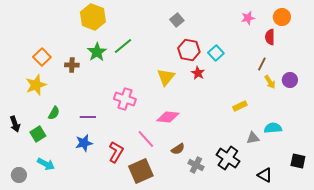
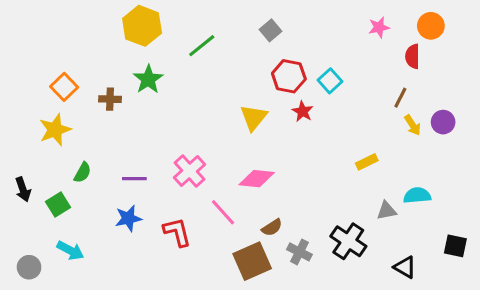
green line: (123, 46) -> (202, 46), moved
pink cross: (125, 99) -> (189, 171), moved, turned 30
red L-shape: (116, 152) -> (177, 232), turned -45
brown square: (141, 171) -> (252, 261), moved

